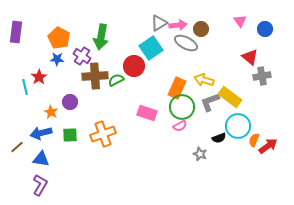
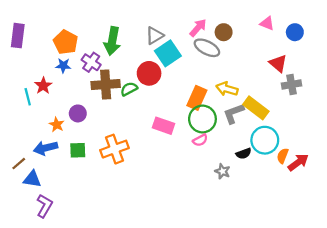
pink triangle: (240, 21) -> (267, 23), turned -32
gray triangle: (159, 23) -> (155, 36), moved
pink arrow: (178, 25) -> (198, 28), turned -42
blue triangle: (41, 159) -> (32, 179), moved

